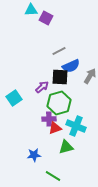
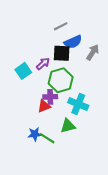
cyan square: (14, 98) -> (23, 71), moved
red triangle: (55, 128) -> (44, 106), moved
green line: (53, 176) -> (47, 138), moved

